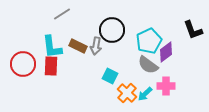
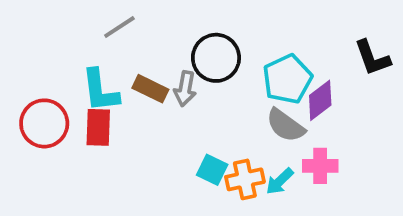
cyan square: (110, 76) -> (212, 170), moved
orange cross: (127, 93) -> (245, 179), turned 36

